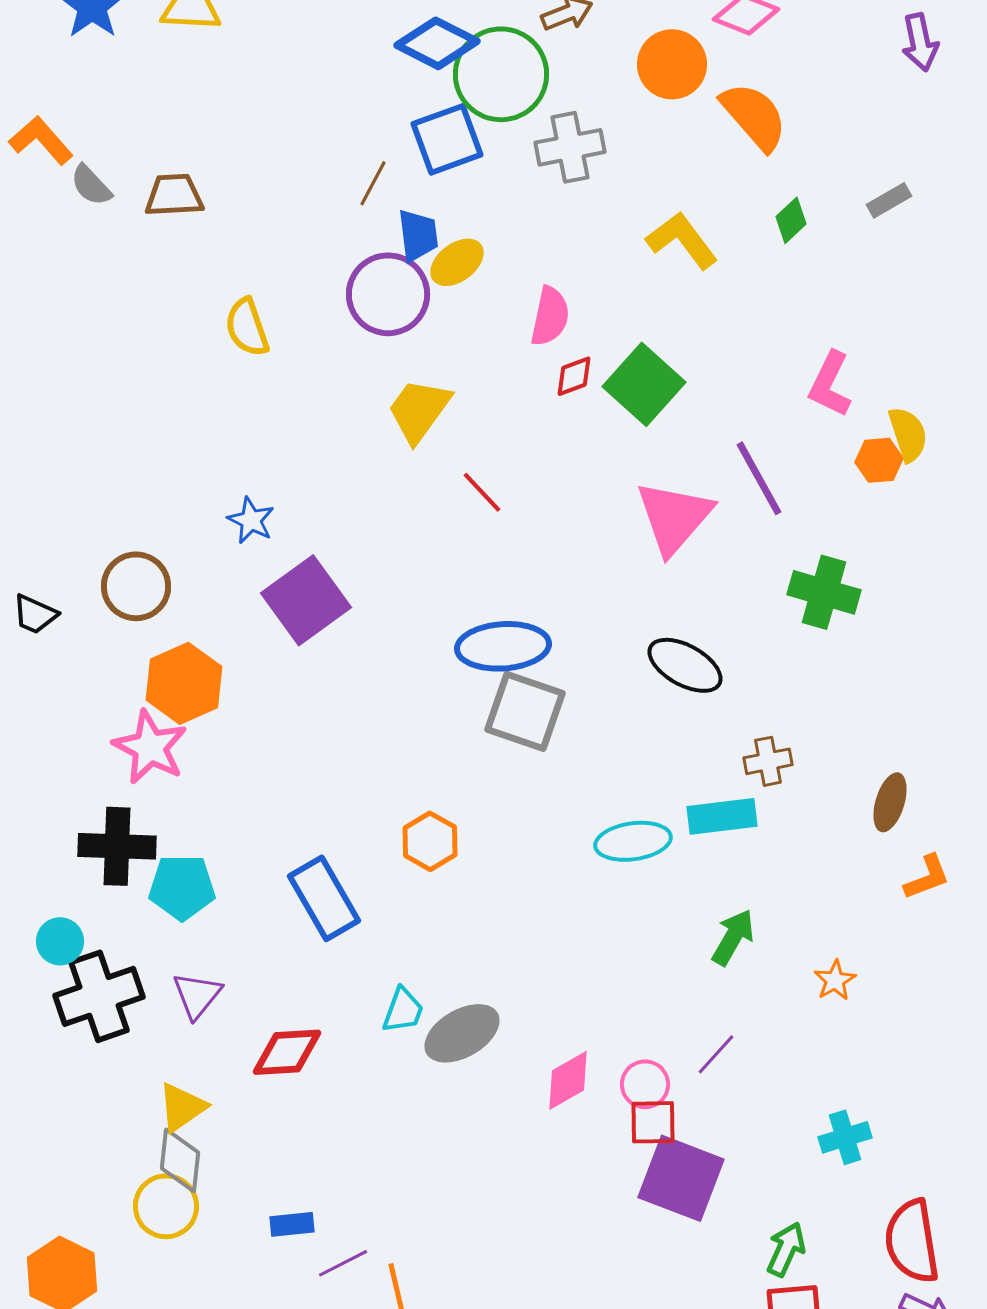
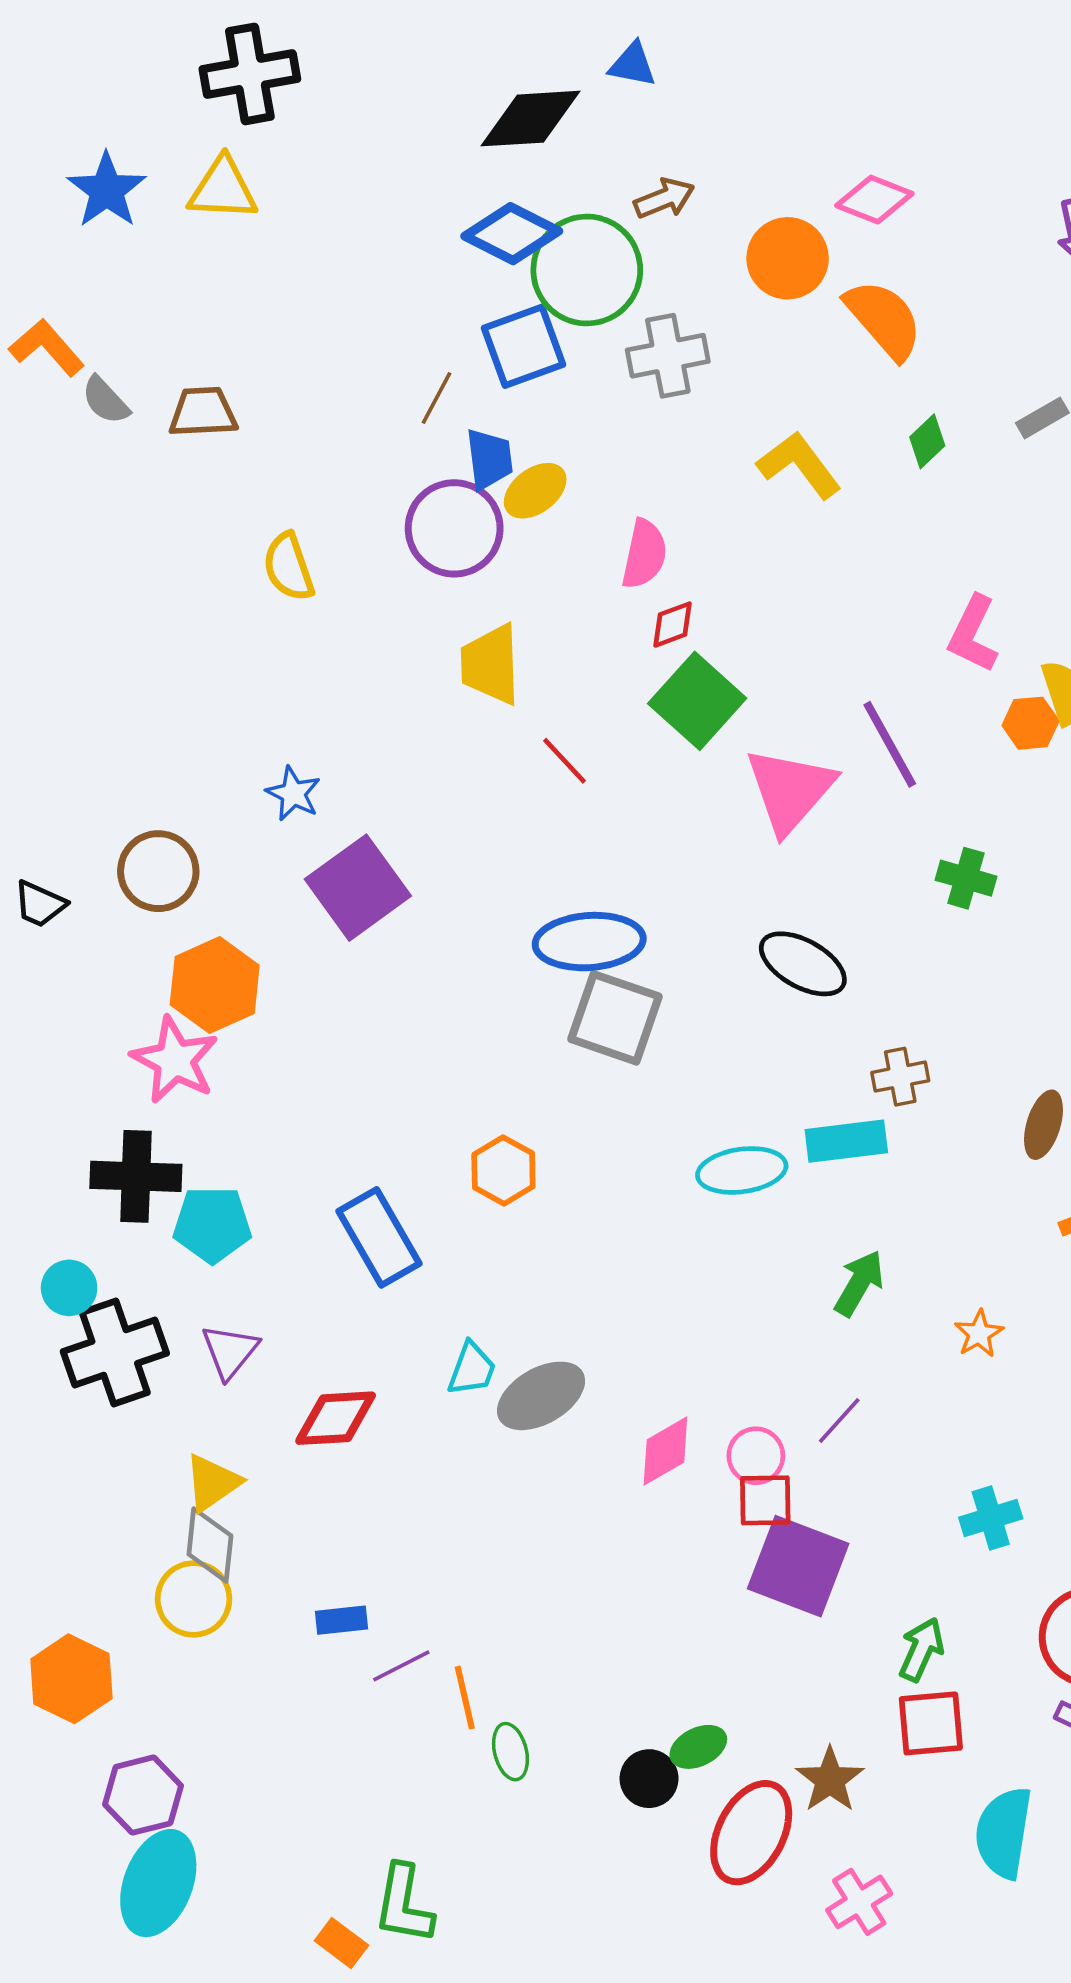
green square: (644, 384) -> (697, 701), moved
yellow trapezoid: (419, 410) -> (491, 664), turned -38
green cross: (824, 592) -> (966, 878), size x0.7

